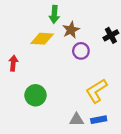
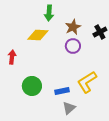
brown star: (71, 30) -> (73, 27), moved
gray triangle: (77, 120) -> (69, 108), turned -40
blue rectangle: (99, 120) -> (62, 91), moved

